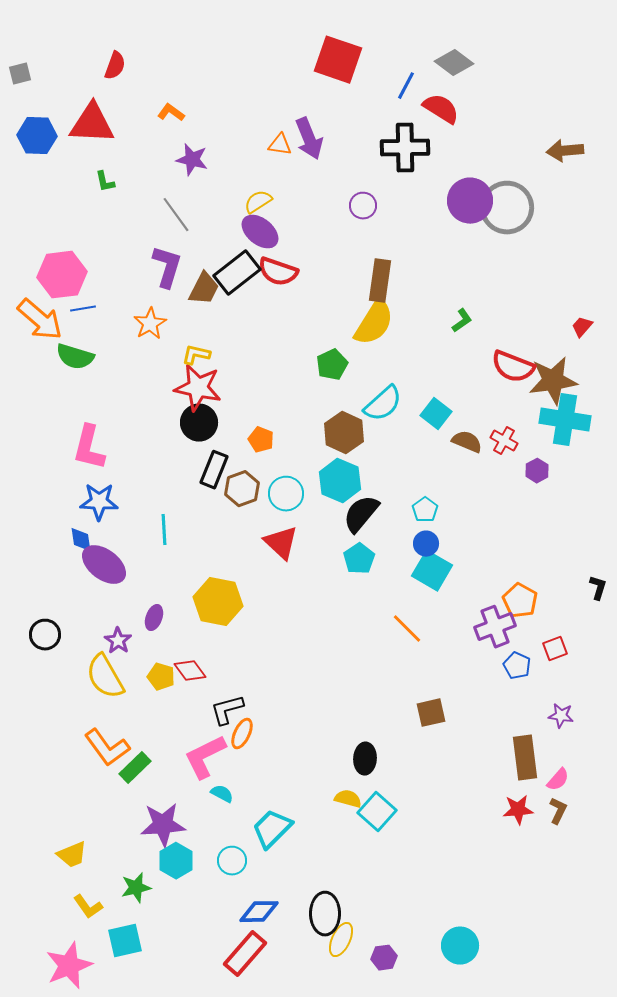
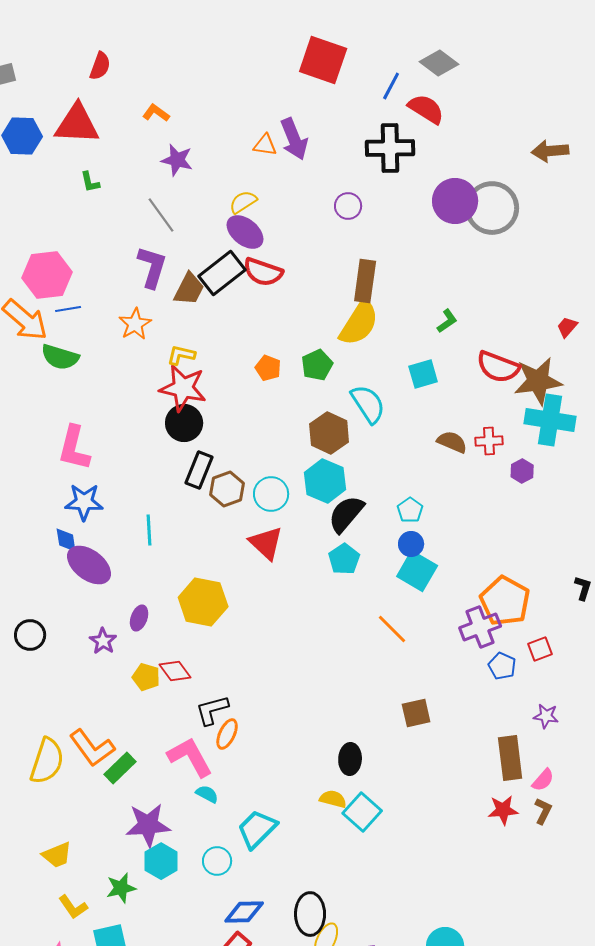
cyan semicircle: (383, 404) -> (368, 404), turned -81
cyan square: (436, 414) -> (423, 374), moved, turned 36
orange pentagon: (261, 440) -> (268, 368), moved
red cross: (504, 441) -> (489, 441), turned -32
orange pentagon: (520, 601) -> (505, 601), size x1.4
yellow semicircle: (105, 677) -> (47, 761), moved, turned -132
pink L-shape: (205, 757) -> (190, 757), turned 87

